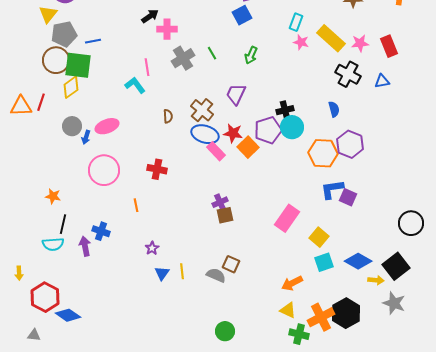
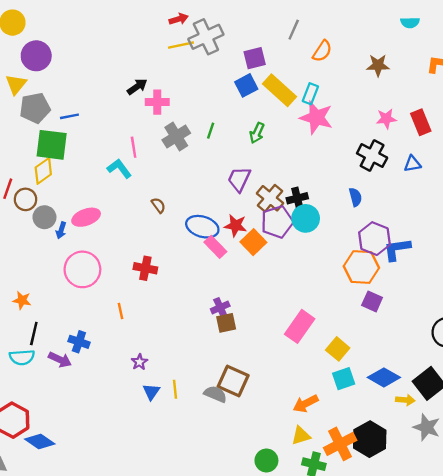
yellow rectangle: (331, 38) -> (279, 90), moved
pink star: (301, 42) -> (316, 118), size x1.8
green line: (212, 53) -> (211, 131), turned 48
brown circle: (56, 60) -> (25, 199), moved, size x0.7
brown cross: (202, 110) -> (270, 198), moved
brown semicircle: (168, 116) -> (158, 205), turned -32
orange hexagon: (323, 153) -> (361, 267), moved
blue L-shape: (332, 189) -> (397, 249), moved
purple arrow: (85, 246) -> (60, 360), turned 126
brown square: (231, 264) -> (233, 381), size x1.5
yellow triangle: (288, 310) -> (301, 436), turned -42
green circle: (225, 331) -> (266, 461), moved

